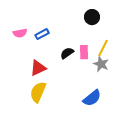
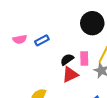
black circle: (92, 17) -> (92, 23), size x1.5
red triangle: (38, 68) -> (70, 75), moved

